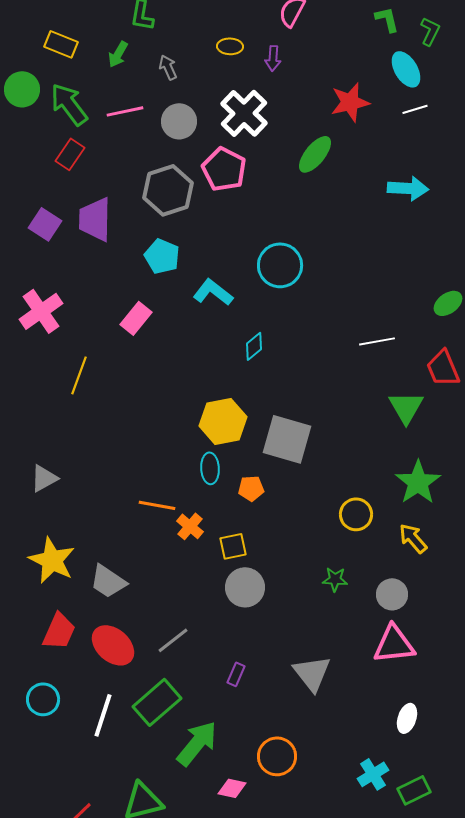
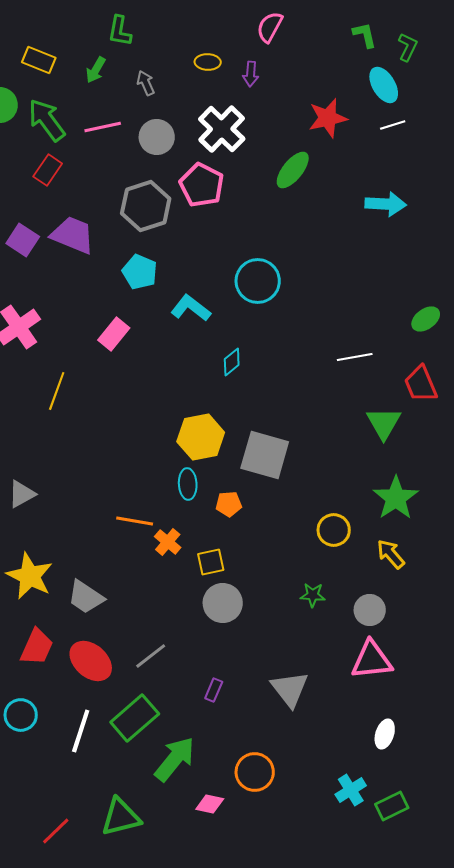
purple trapezoid: (95, 219) -> (73, 235), turned 111

